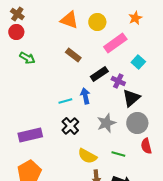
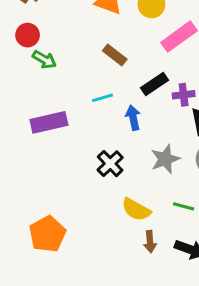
red circle: (16, 32) -> (28, 35), moved
purple cross: (118, 81) -> (184, 95), turned -32
cyan line: (65, 101) -> (103, 98), moved
purple rectangle: (30, 135) -> (49, 122), moved

